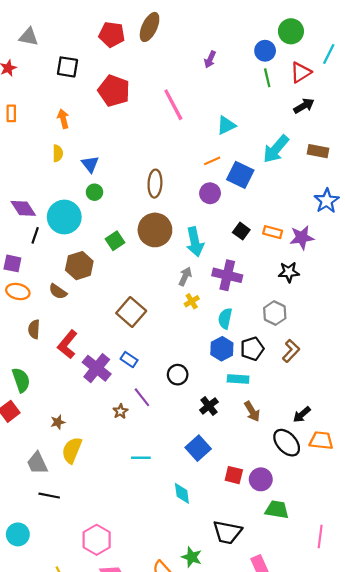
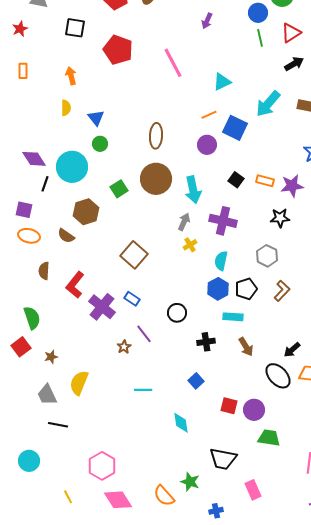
black cross: (209, 406) -> (206, 342), turned 30
brown star: (58, 422) -> (51, 357), moved
blue square: (198, 448) -> (196, 381), size x0.7

